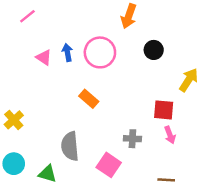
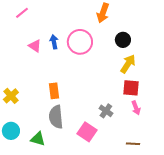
yellow arrow: (189, 80) -> (128, 64), moved
orange rectangle: (89, 99) -> (54, 91), moved, turned 42
gray cross: (132, 139) -> (106, 111), turned 32

